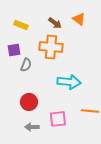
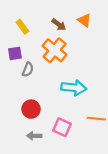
yellow rectangle: (21, 25) -> (22, 27), turned 32
orange cross: (51, 47) -> (55, 50), turned 35
pink square: (58, 119) -> (62, 127), turned 30

